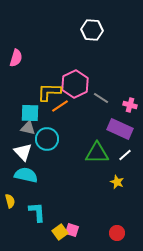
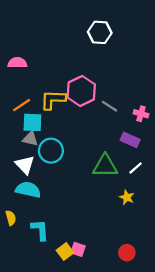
pink semicircle: (16, 58) -> (17, 63), turned -108
orange line: (60, 106) -> (22, 105), moved
purple rectangle: (120, 129) -> (130, 140), size x0.7

